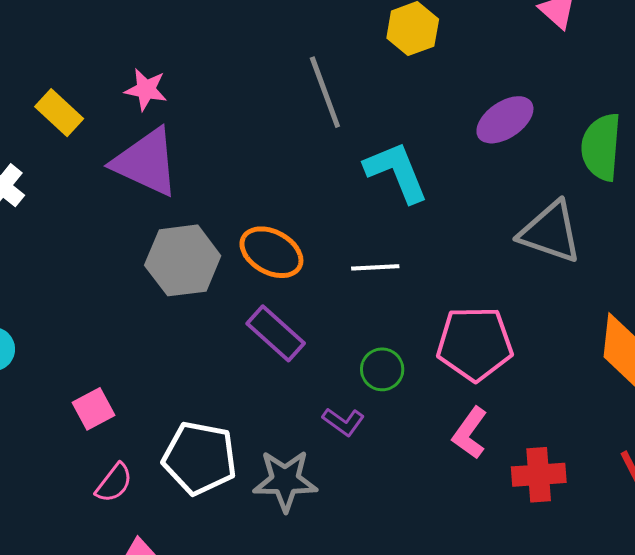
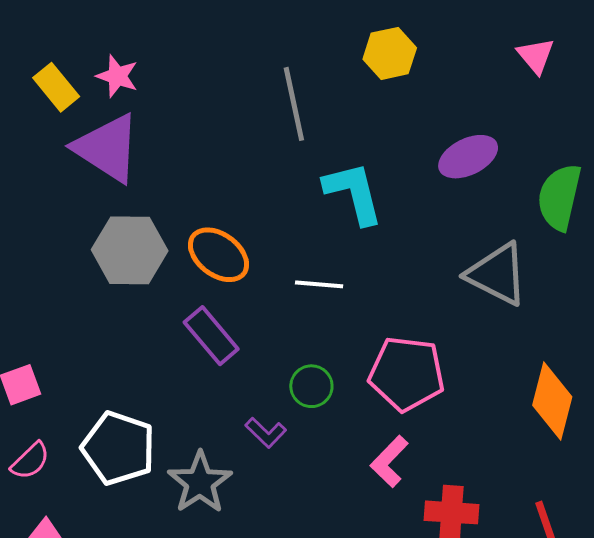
yellow rectangle: (59, 113) -> (56, 87), moved
gray star: (285, 481) -> (200, 482), turned 30

